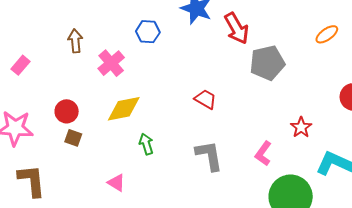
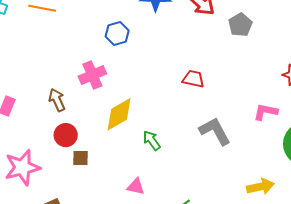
brown arrow: (75, 41) -> (57, 100), moved
pink cross: (111, 63) -> (92, 75), turned 36
gray pentagon: (267, 63) -> (240, 25), size x0.7
pink L-shape: (263, 153) -> (266, 112), turned 85

